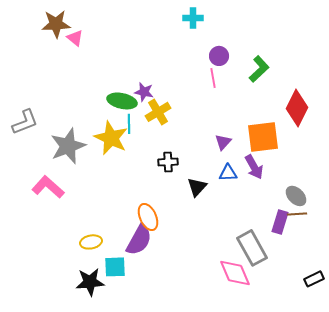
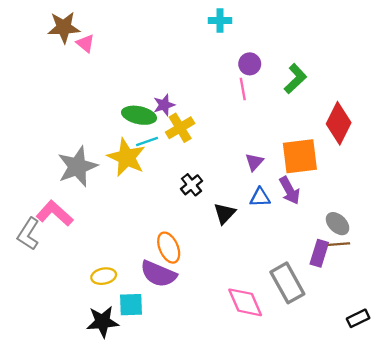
purple star: (144, 92) -> (164, 105), turned -30
gray L-shape: (25, 122) -> (28, 234), moved, turned 144
cyan line: (129, 124) -> (147, 141), turned 72
black cross: (168, 162) -> (191, 185), turned -36
purple semicircle: (139, 240) -> (158, 274), turned 84
pink diamond: (235, 273) -> (245, 302), moved

